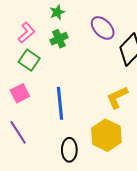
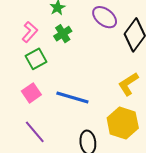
green square: (29, 60) -> (36, 59), turned 35
blue line: (60, 103) -> (72, 98), turned -60

